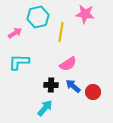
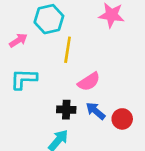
yellow line: (61, 32) -> (68, 50), moved

